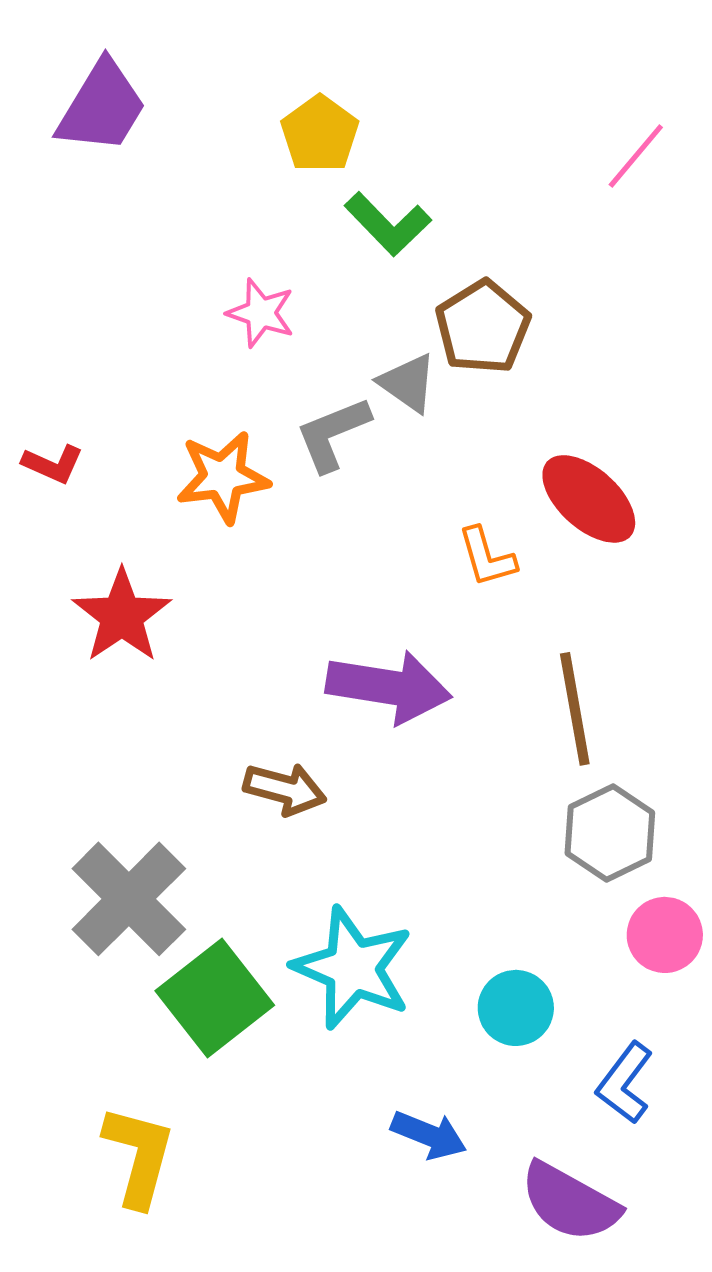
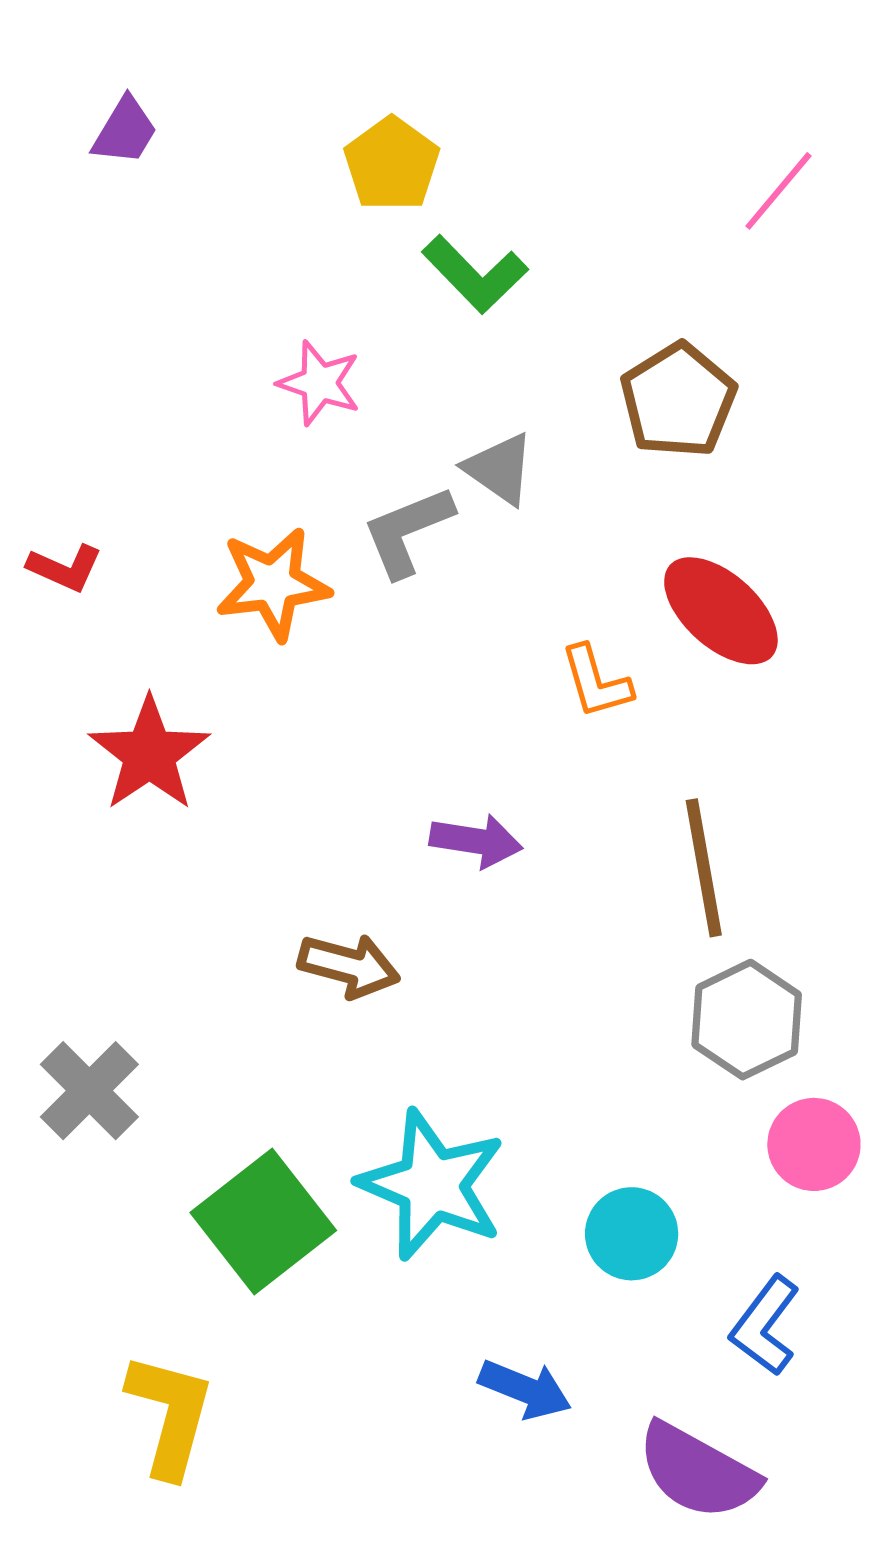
purple trapezoid: (102, 107) -> (125, 131), size x0.6
brown pentagon: (483, 327) -> (678, 400), moved
purple arrow: (389, 687) -> (476, 841), size x0.6
gray cross: (129, 899) -> (89, 1091), moved, size x0.7

